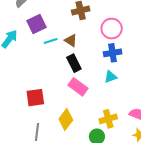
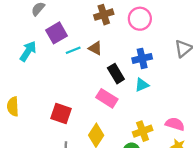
pink circle: (112, 29) -> (140, 19), moved
black rectangle: (74, 63) -> (116, 74), moved
red square: (35, 98) -> (61, 113), turned 30

